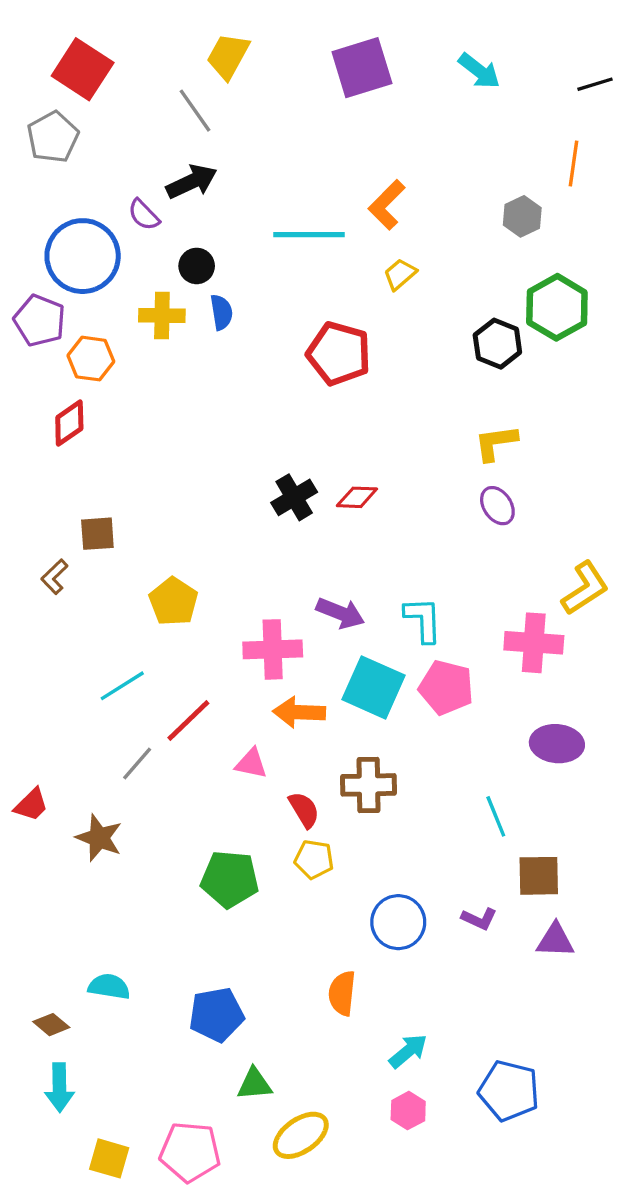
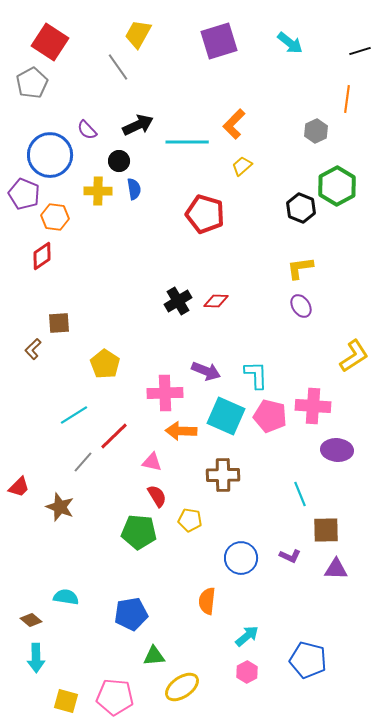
black arrow: (192, 182) -> (138, 125), moved
pink cross: (534, 643) -> (313, 406), moved
red semicircle: (304, 810) -> (157, 496), moved

